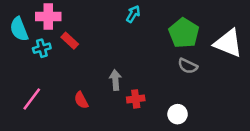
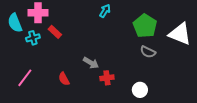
gray arrow: (115, 80) -> (91, 63), turned 126

